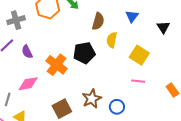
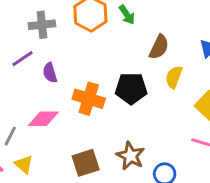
orange cross: (57, 65) -> (89, 99), turned -30
brown star: (92, 99) -> (130, 156), turned -30

